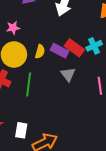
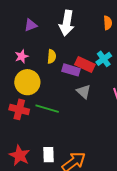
yellow semicircle: (40, 52) -> (52, 56), moved
green line: (29, 84) -> (47, 109), turned -70

